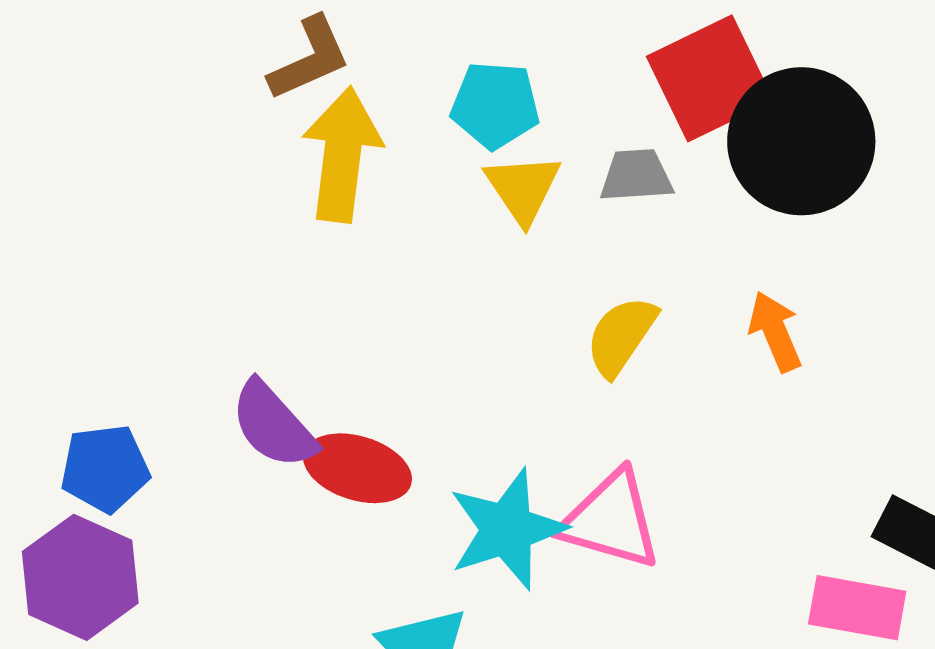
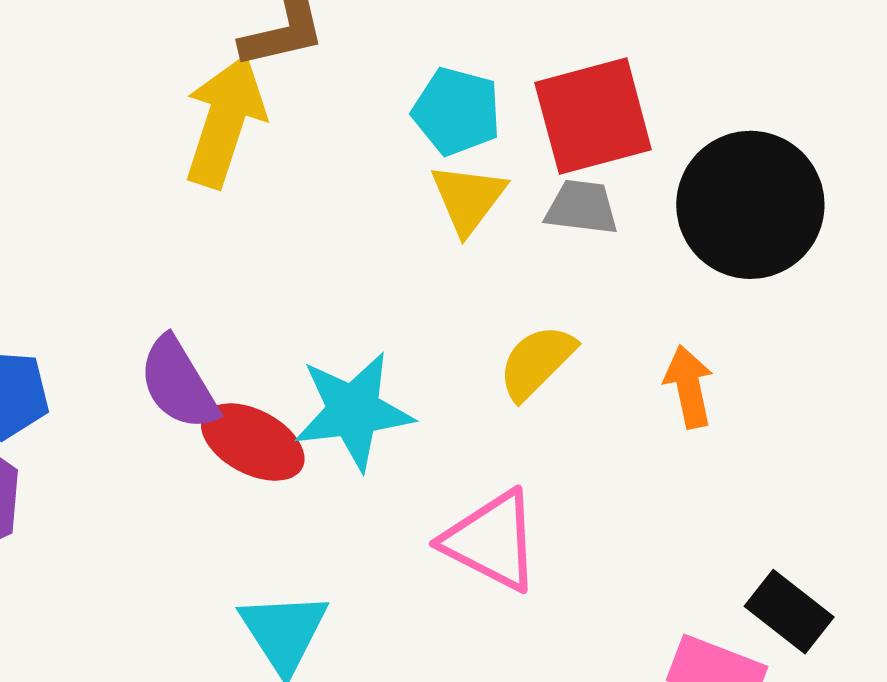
red square: (710, 78) -> (593, 116), moved
yellow arrow: (342, 155) -> (225, 121), moved
cyan star: (507, 529) -> (353, 411), moved

